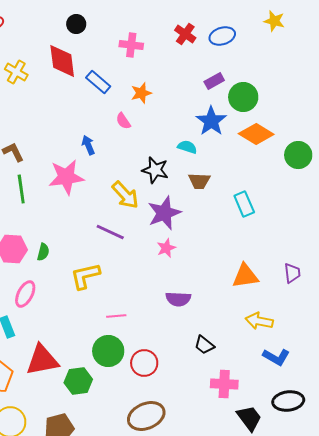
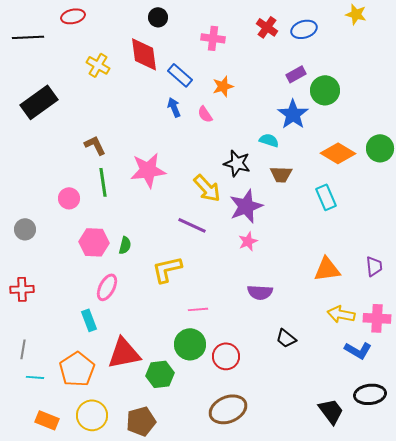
orange diamond: (256, 134) -> (338, 153), moved
blue arrow: (88, 145) -> (174, 107), moved
pink cross: (224, 384) -> (377, 318), moved

